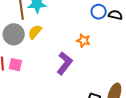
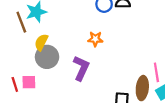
gray circle: (14, 34) -> (47, 57), moved

